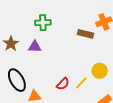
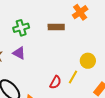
brown rectangle: (86, 34) -> (56, 27), moved
purple triangle: (35, 47) -> (19, 53), turned 40

